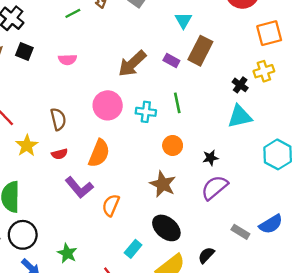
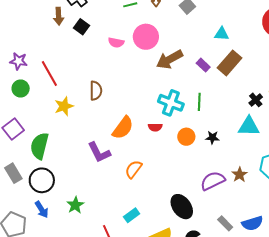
cyan triangle: (183, 20) -> (222, 34), turned 49
pink circle: (108, 105) -> (146, 37), moved
cyan cross: (146, 112) -> (171, 103), size x1.4
red semicircle: (59, 154) -> (155, 127), moved
black star: (210, 158) -> (212, 138), moved
brown star: (163, 184) -> (240, 175), moved, size x0.7
orange semicircle: (111, 205) -> (134, 169), moved
black ellipse: (166, 228) -> (182, 207), moved

